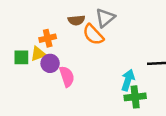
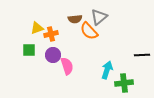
yellow triangle: (38, 54) -> (37, 28), moved
cyan arrow: (128, 80) -> (107, 70), moved

